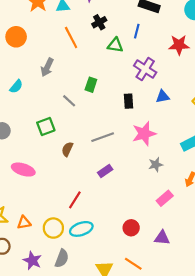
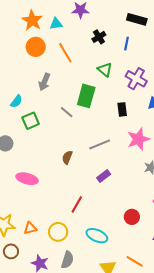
black cross: (99, 22) -> (99, 37), moved
orange circle: (16, 37) -> (36, 47), moved
green triangle: (115, 45) -> (105, 70), moved, turned 35
green rectangle: (91, 85) -> (86, 96), size x1.6
green square: (46, 127) -> (31, 121), moved
red circle: (131, 228) -> (132, 217), moved
cyan ellipse: (81, 229) -> (97, 236), moved, turned 45

